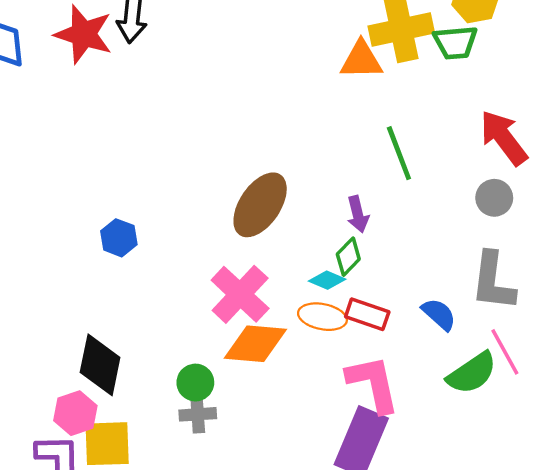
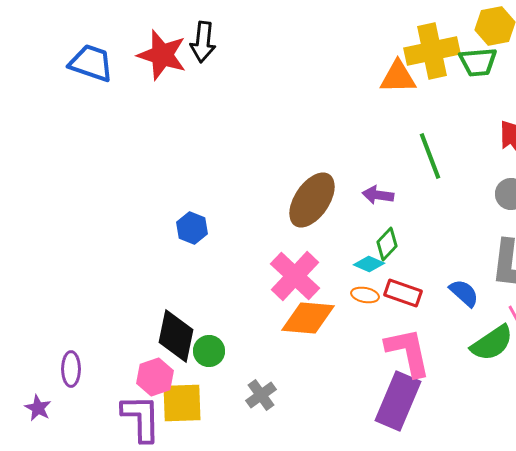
purple arrow: (358, 214) -> (378, 195), moved, turned 112
orange ellipse: (322, 317) -> (365, 295), size x0.7
green circle: (195, 383) -> (209, 351), moved
gray cross: (198, 414) -> (261, 395), moved, turned -32

